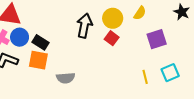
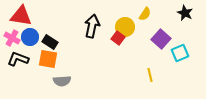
yellow circle: (113, 18) -> (125, 27), moved
purple square: (157, 39) -> (161, 39), turned -30
cyan square: (170, 73) -> (180, 53), moved
gray semicircle: (66, 78) -> (62, 81), moved

